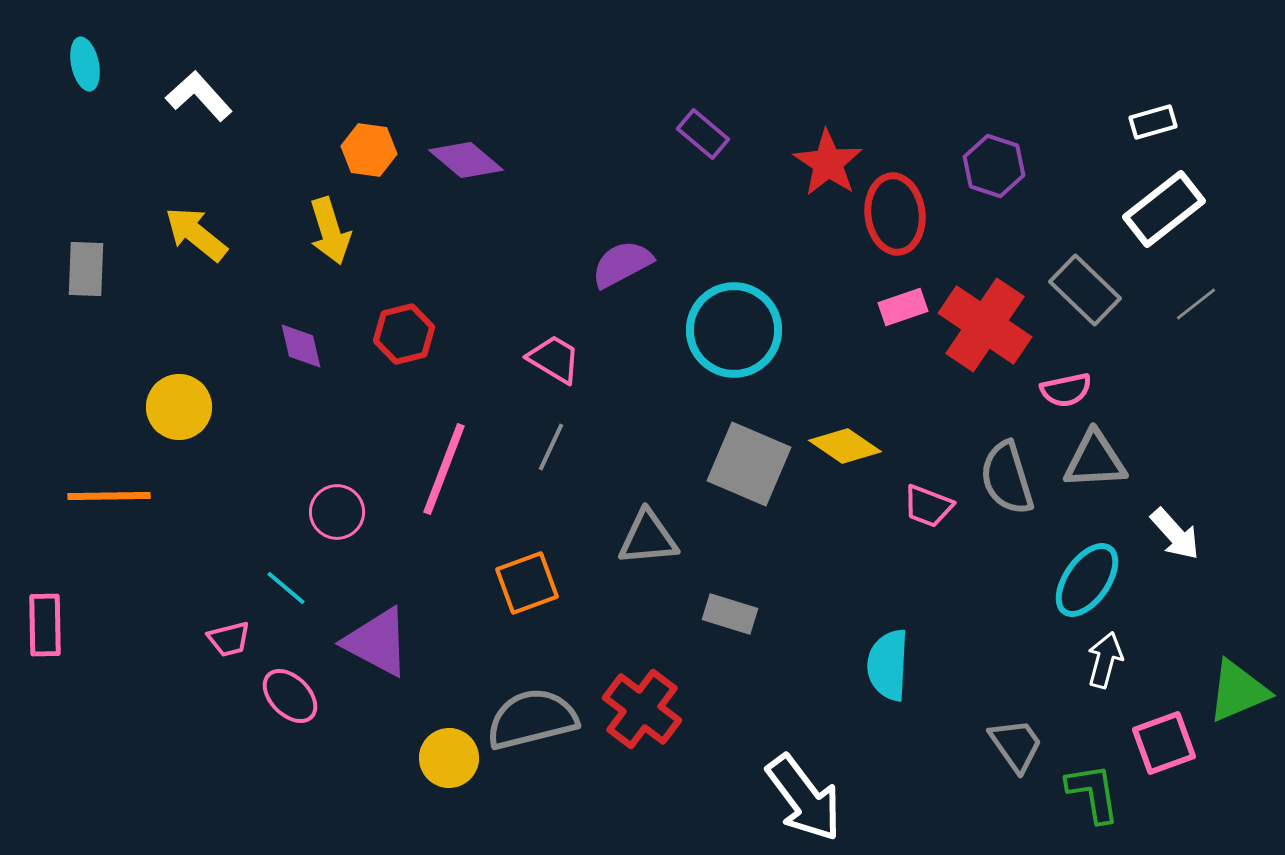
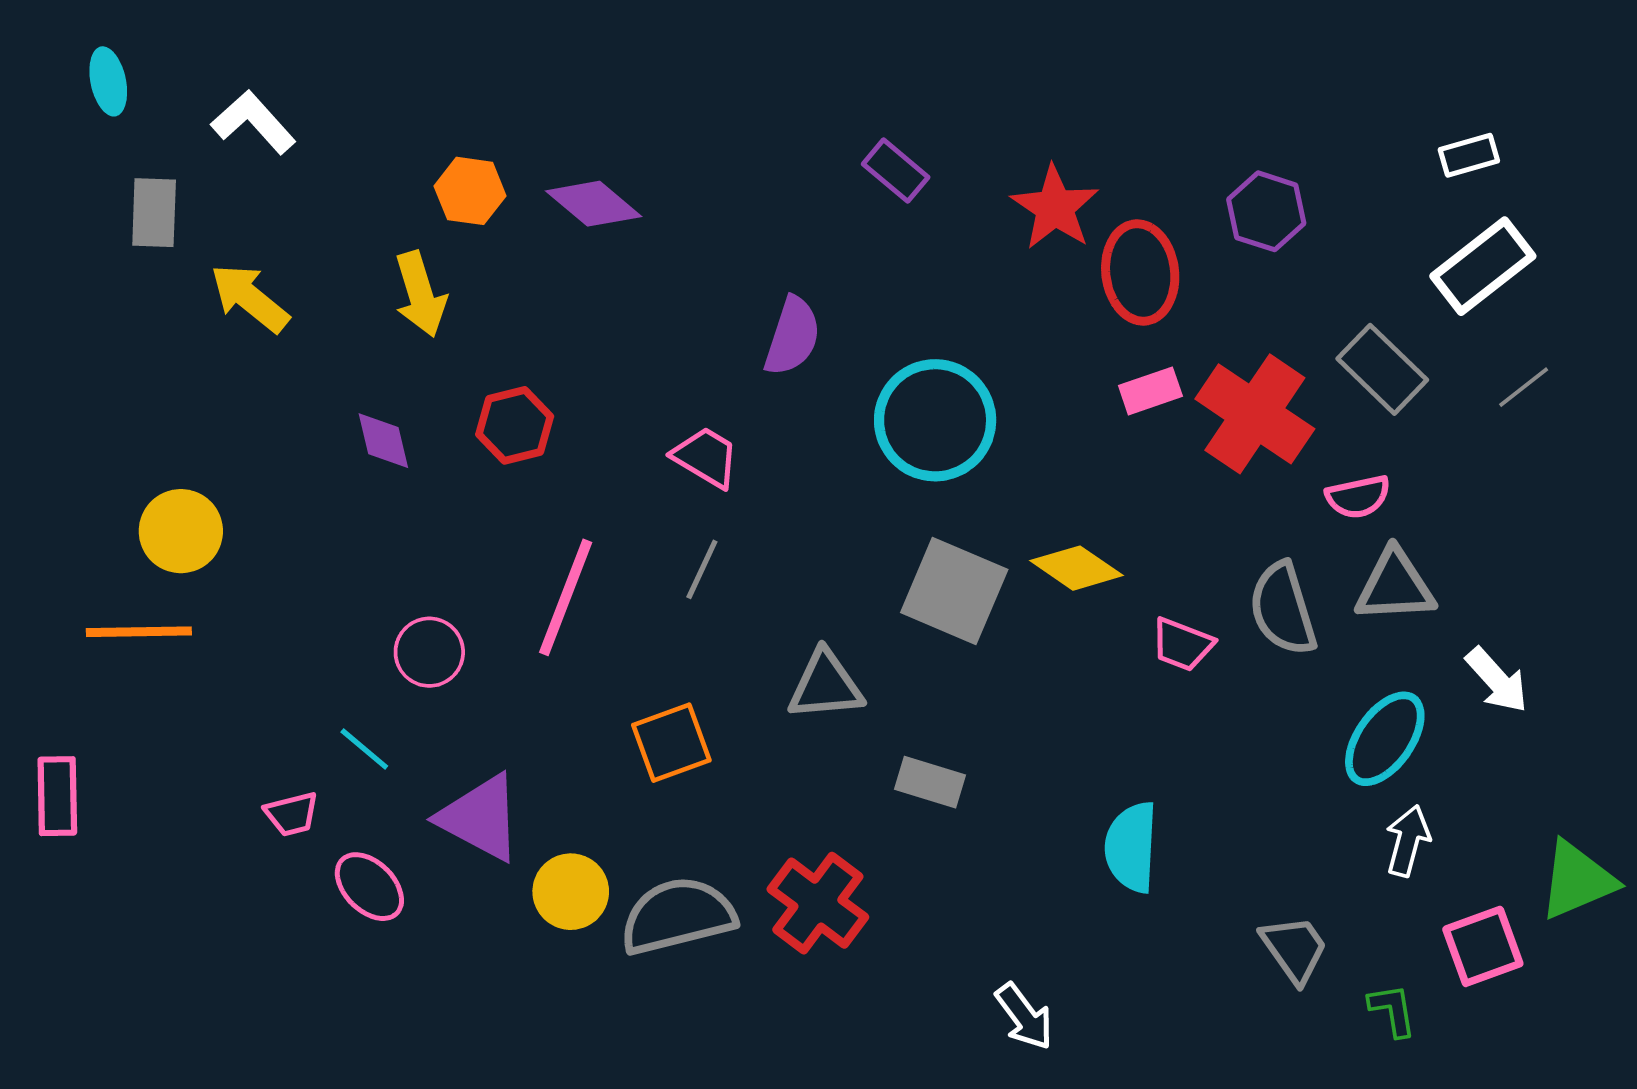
purple semicircle: (622, 264) -> (792, 336), turned 136
gray rectangle: (86, 269) -> (154, 213), moved
yellow circle: (179, 407) -> (181, 531), moved
yellow circle: (449, 758) -> (571, 892), moved
green L-shape: (1093, 793) -> (1392, 1010), size x0.7
white arrow: (804, 798) -> (1024, 1017), size x0.6

